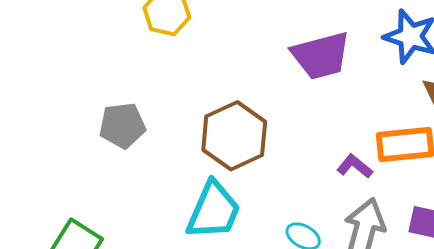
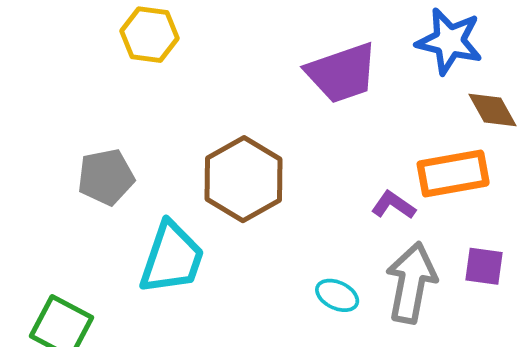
cyan trapezoid: (214, 210) -> (172, 258), moved

